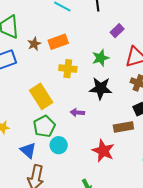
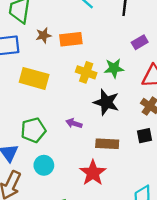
yellow cross: (68, 69) -> (86, 72), moved
yellow rectangle: (41, 96) -> (34, 78), moved, turned -55
brown rectangle: (123, 127) -> (107, 144), moved
cyan circle: (59, 145) -> (44, 165), moved

